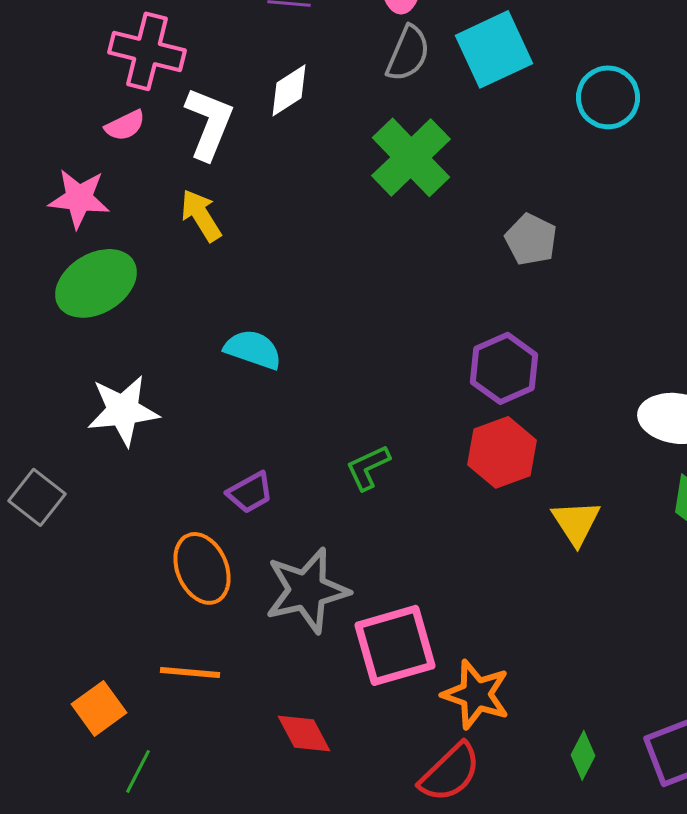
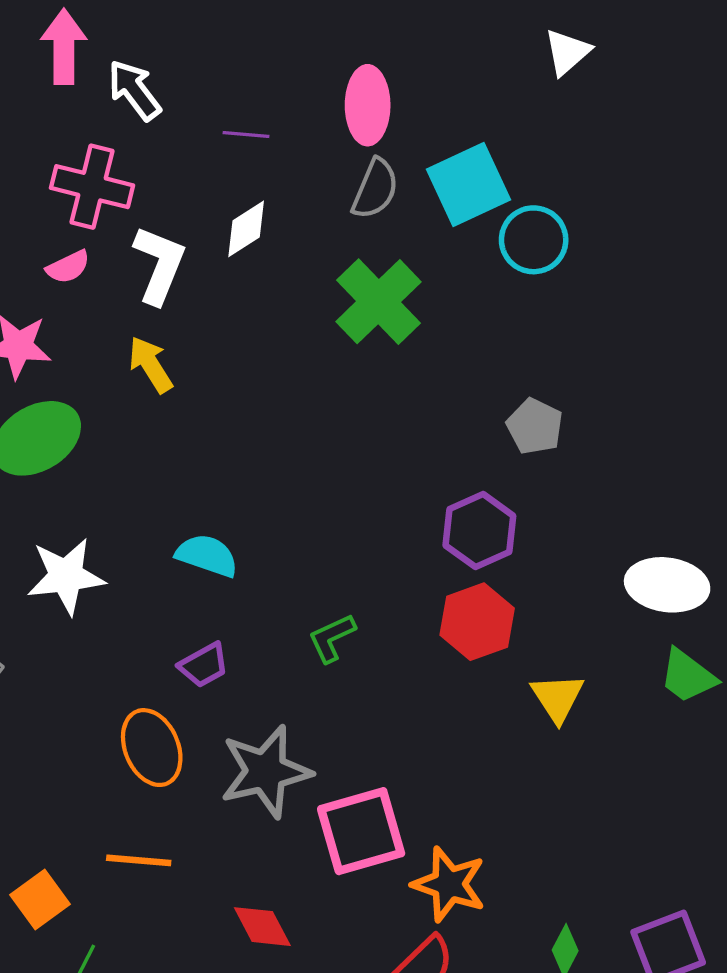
cyan circle: (608, 97) -> (534, 240), moved
gray pentagon: (531, 239) -> (535, 426), moved
cyan semicircle: (253, 349) -> (207, 556), moved

